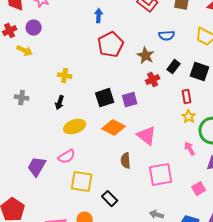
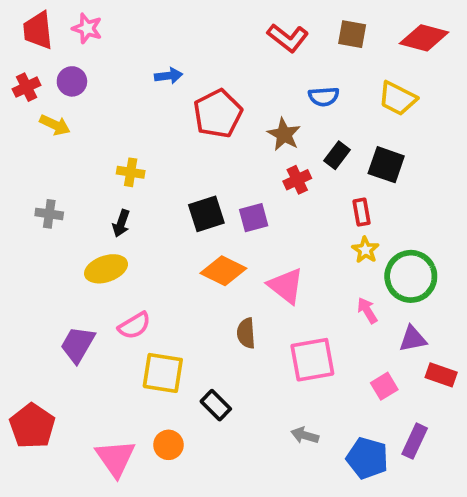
blue arrow: (99, 16) -> (168, 76), moved, turned 80
yellow ellipse: (75, 127) -> (106, 269), moved

